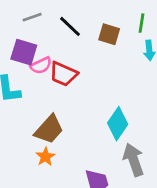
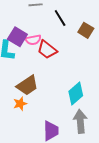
purple square: (24, 52) -> (17, 37), moved

